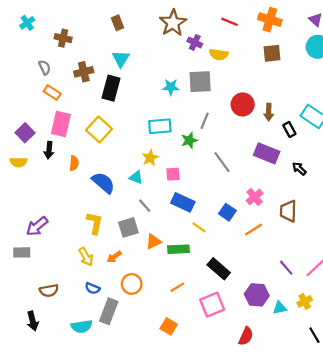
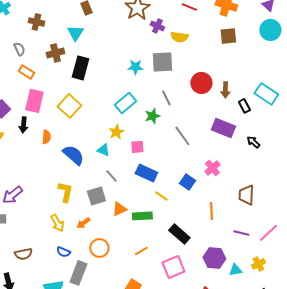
cyan triangle: (121, 59) -> (75, 33), moved
gray line: (205, 121) -> (166, 98), turned -49
cyan rectangle: (160, 126) -> (125, 103), turned -35
brown trapezoid: (288, 211) -> (246, 195), moved
orange line: (254, 230) -> (211, 211), moved, turned -60
purple line: (286, 268) -> (241, 233), turned -35

